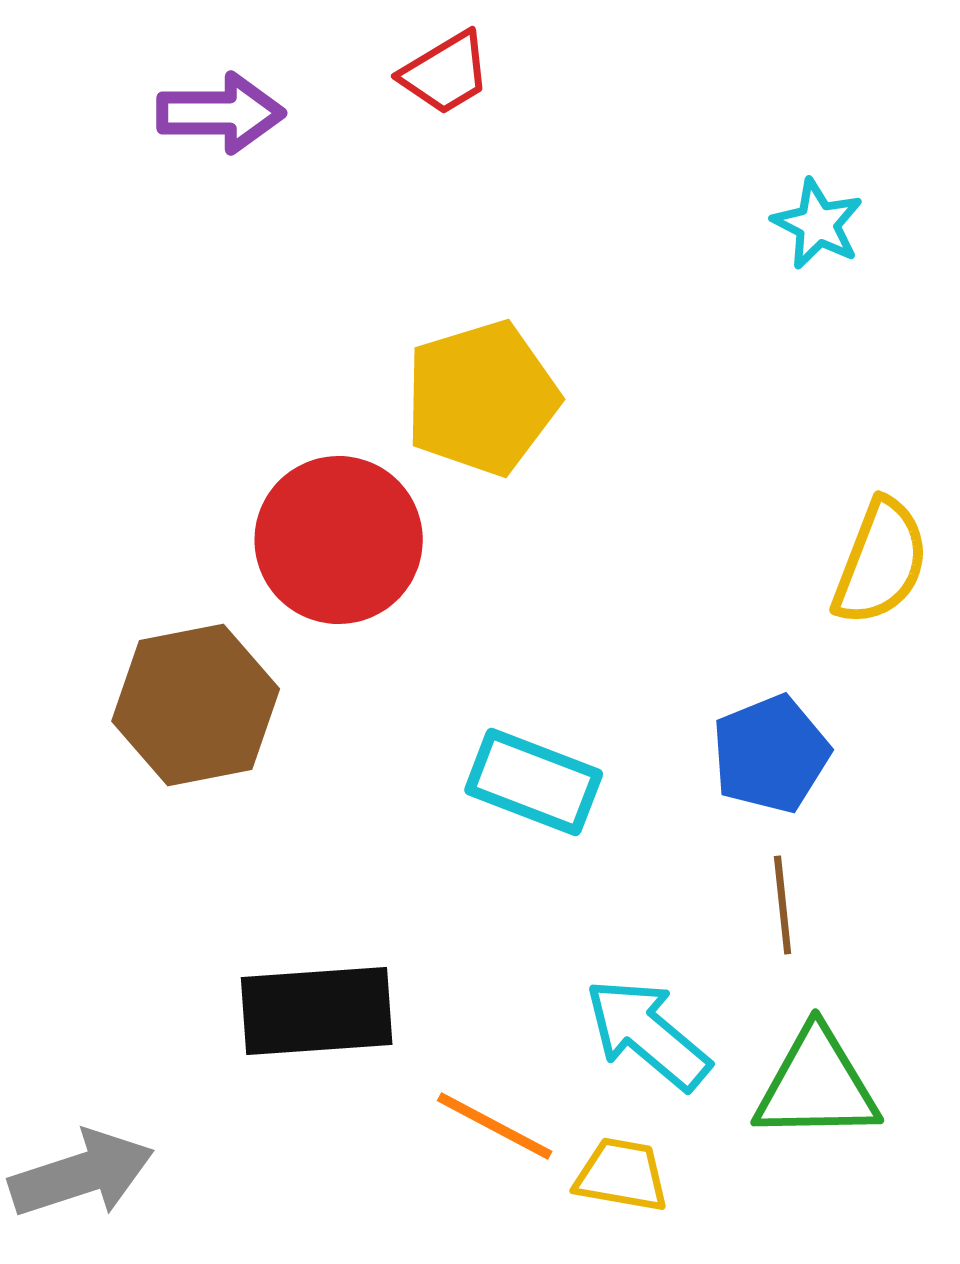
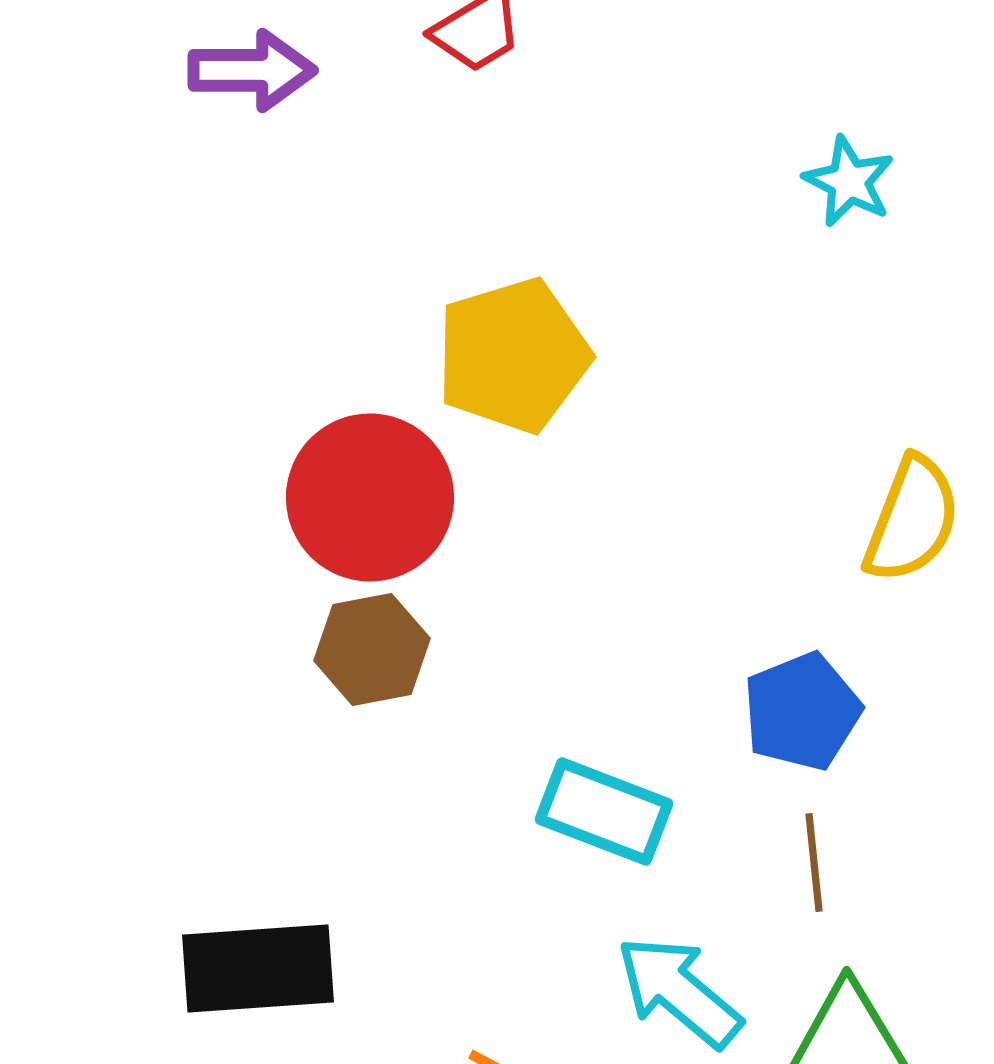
brown hexagon: (196, 705) -> (372, 649), moved, size x0.7
cyan rectangle: (534, 782) -> (604, 811), moved
black rectangle: (317, 1011) -> (258, 968), moved

